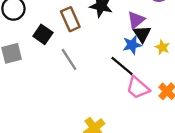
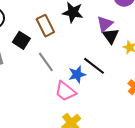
blue star: (132, 45) -> (77, 74), moved
pink trapezoid: (138, 88) -> (65, 91), moved

